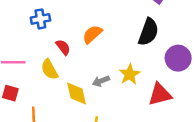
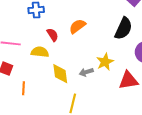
yellow semicircle: (49, 69) -> (40, 52), turned 120
gray arrow: (101, 81) -> (86, 72), moved

